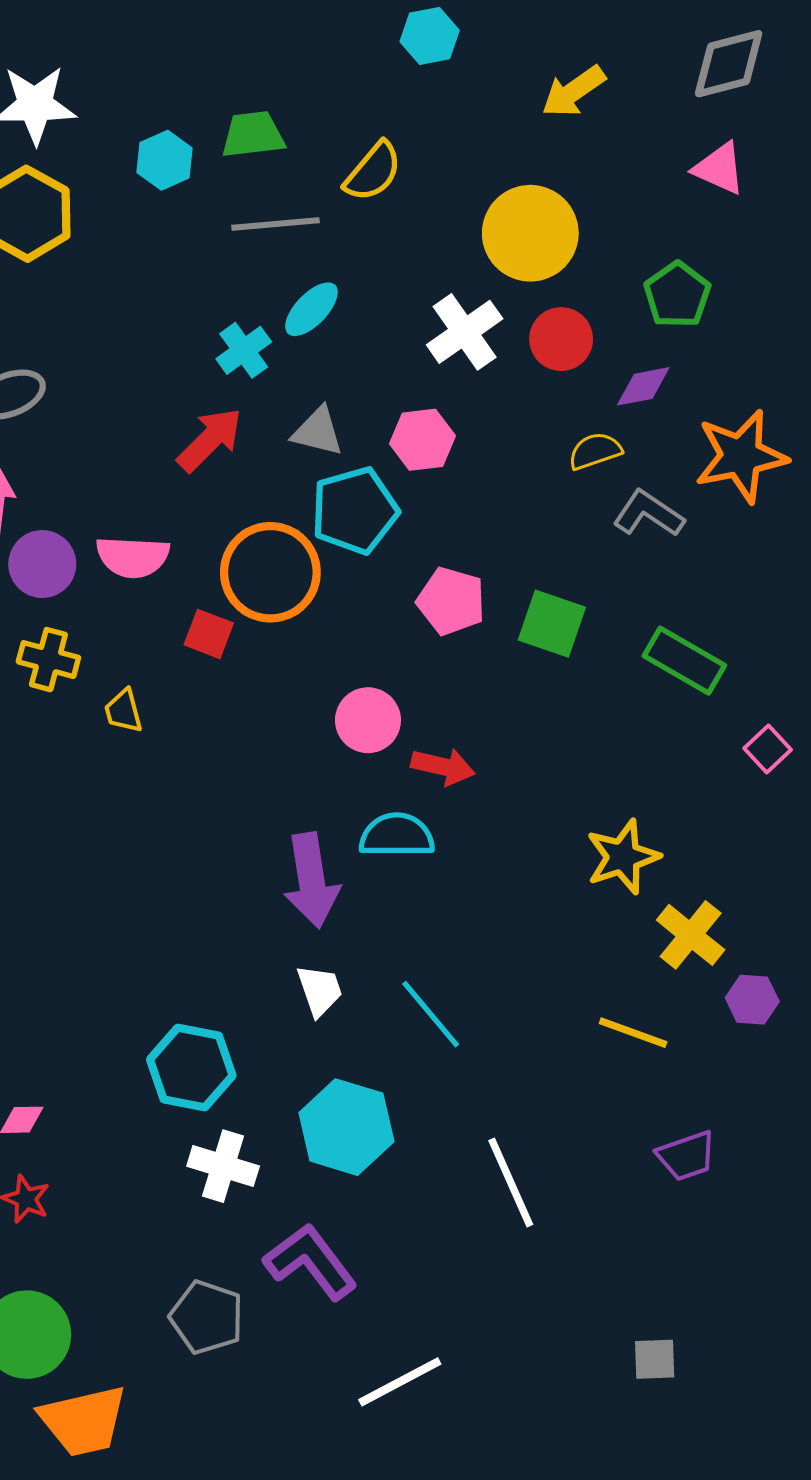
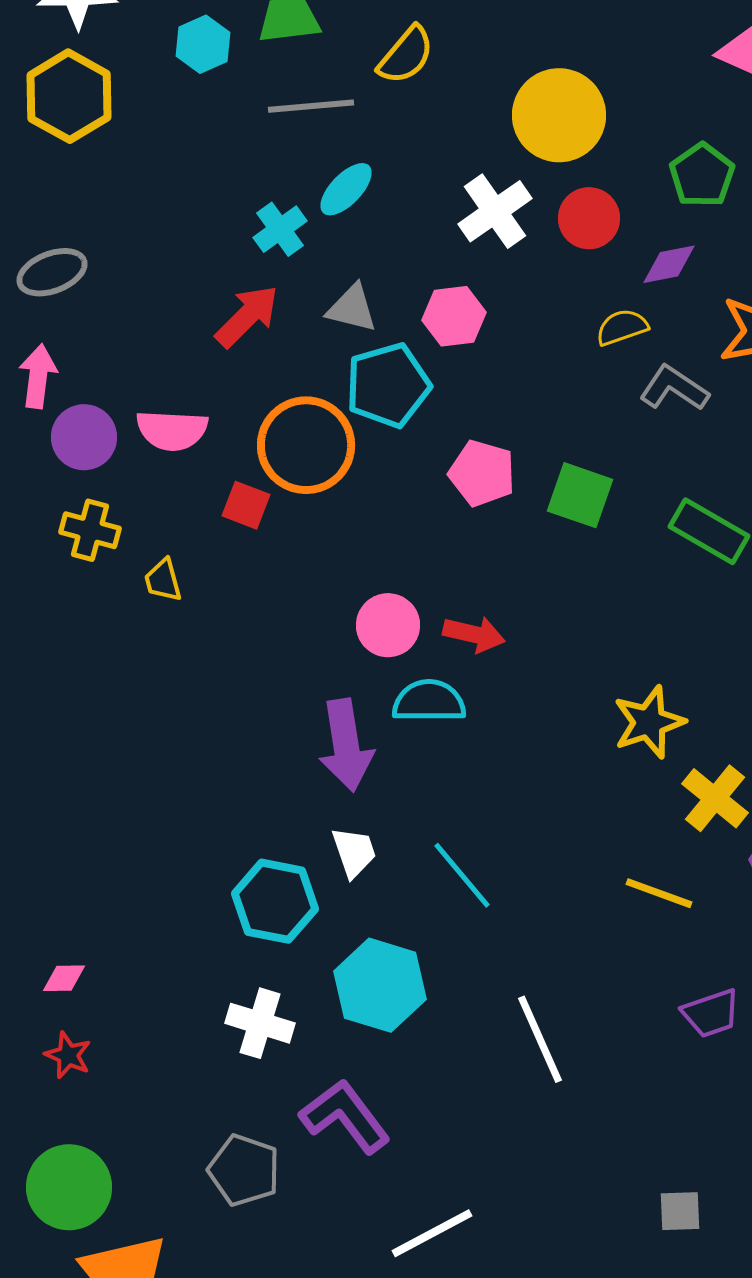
pink circle: (368, 720) -> (388, 625), moved
cyan hexagon: (191, 1067) -> (275, 901), moved

